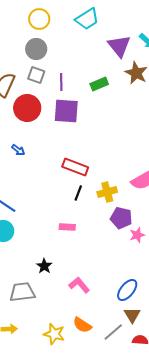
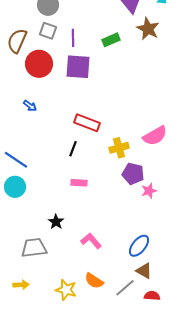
black line: (78, 193) -> (73, 149), moved
brown triangle: (132, 315) -> (144, 271), turned -30

